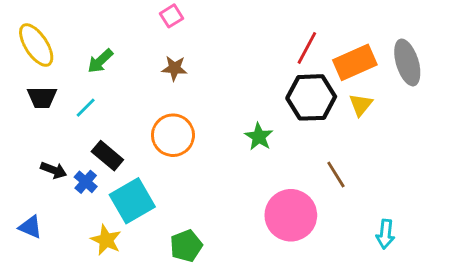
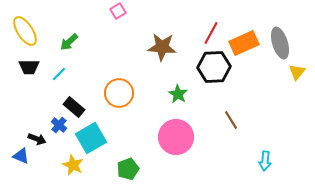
brown star: (174, 68) -> (162, 47), moved, size x1.6
yellow triangle: (361, 105) -> (297, 72), moved
black arrow: (54, 170) -> (37, 139), moved
pink circle: (291, 215) -> (176, 137), moved

